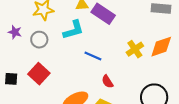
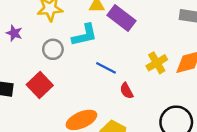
gray circle: (39, 40) -> (53, 49), moved
red semicircle: (107, 82) -> (127, 91), moved

